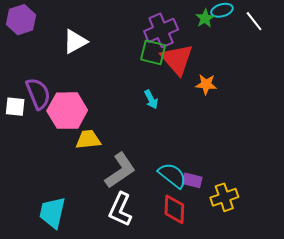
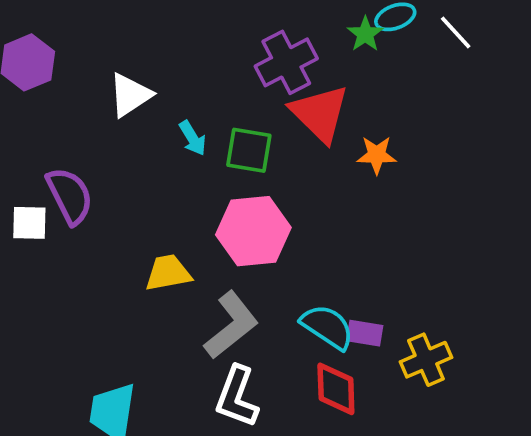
green square: (153, 52) -> (249, 150), moved
cyan arrow: (151, 99) -> (193, 138), moved
pink hexagon: (67, 111) -> (253, 231), moved

